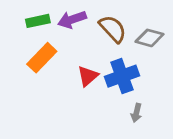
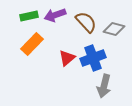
gray arrow: (136, 113) -> (104, 86), size x1.6

